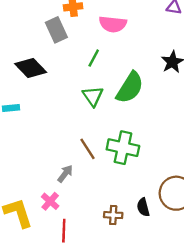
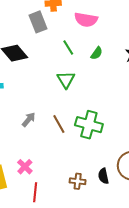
green line: (94, 58) -> (68, 48), turned -63
green semicircle: (130, 88) -> (97, 53), moved, size x0.5
gray arrow: (65, 174) -> (29, 119), moved

